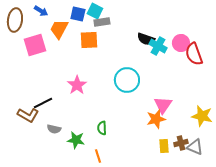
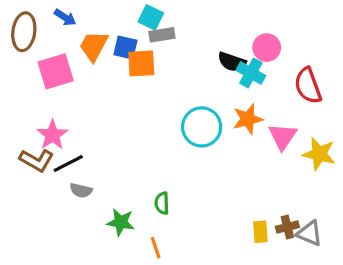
blue square: (78, 14) -> (125, 48), moved
pink circle: (181, 43) -> (267, 48), moved
pink star: (77, 85) -> (52, 135), moved
pink triangle: (163, 105) -> (283, 136), moved
brown L-shape: (28, 115) -> (37, 160), moved
yellow star: (202, 116) -> (319, 154), moved
orange star: (156, 119) -> (248, 119), moved
gray semicircle: (54, 129) -> (81, 190), moved

